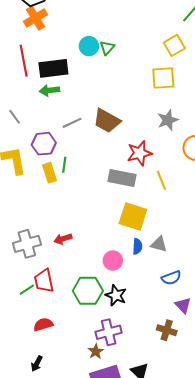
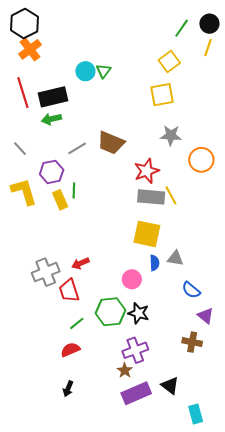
gray star: (168, 120) -> (171, 135), turned 30
gray rectangle: (122, 178) -> (151, 197), moved
blue semicircle: (171, 278) -> (191, 290), turned 66
red trapezoid: (44, 281) -> (69, 291), moved
green line: (27, 290) -> (77, 323), moved

